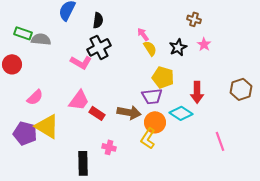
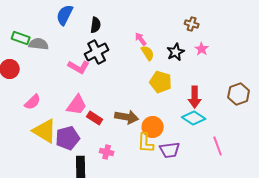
purple trapezoid: (152, 96) -> (170, 150), moved
cyan diamond: (181, 113) -> (194, 118), moved
purple pentagon: (25, 133) -> (68, 138), moved, turned -30
yellow L-shape: (148, 138) -> (146, 143), turned -30

